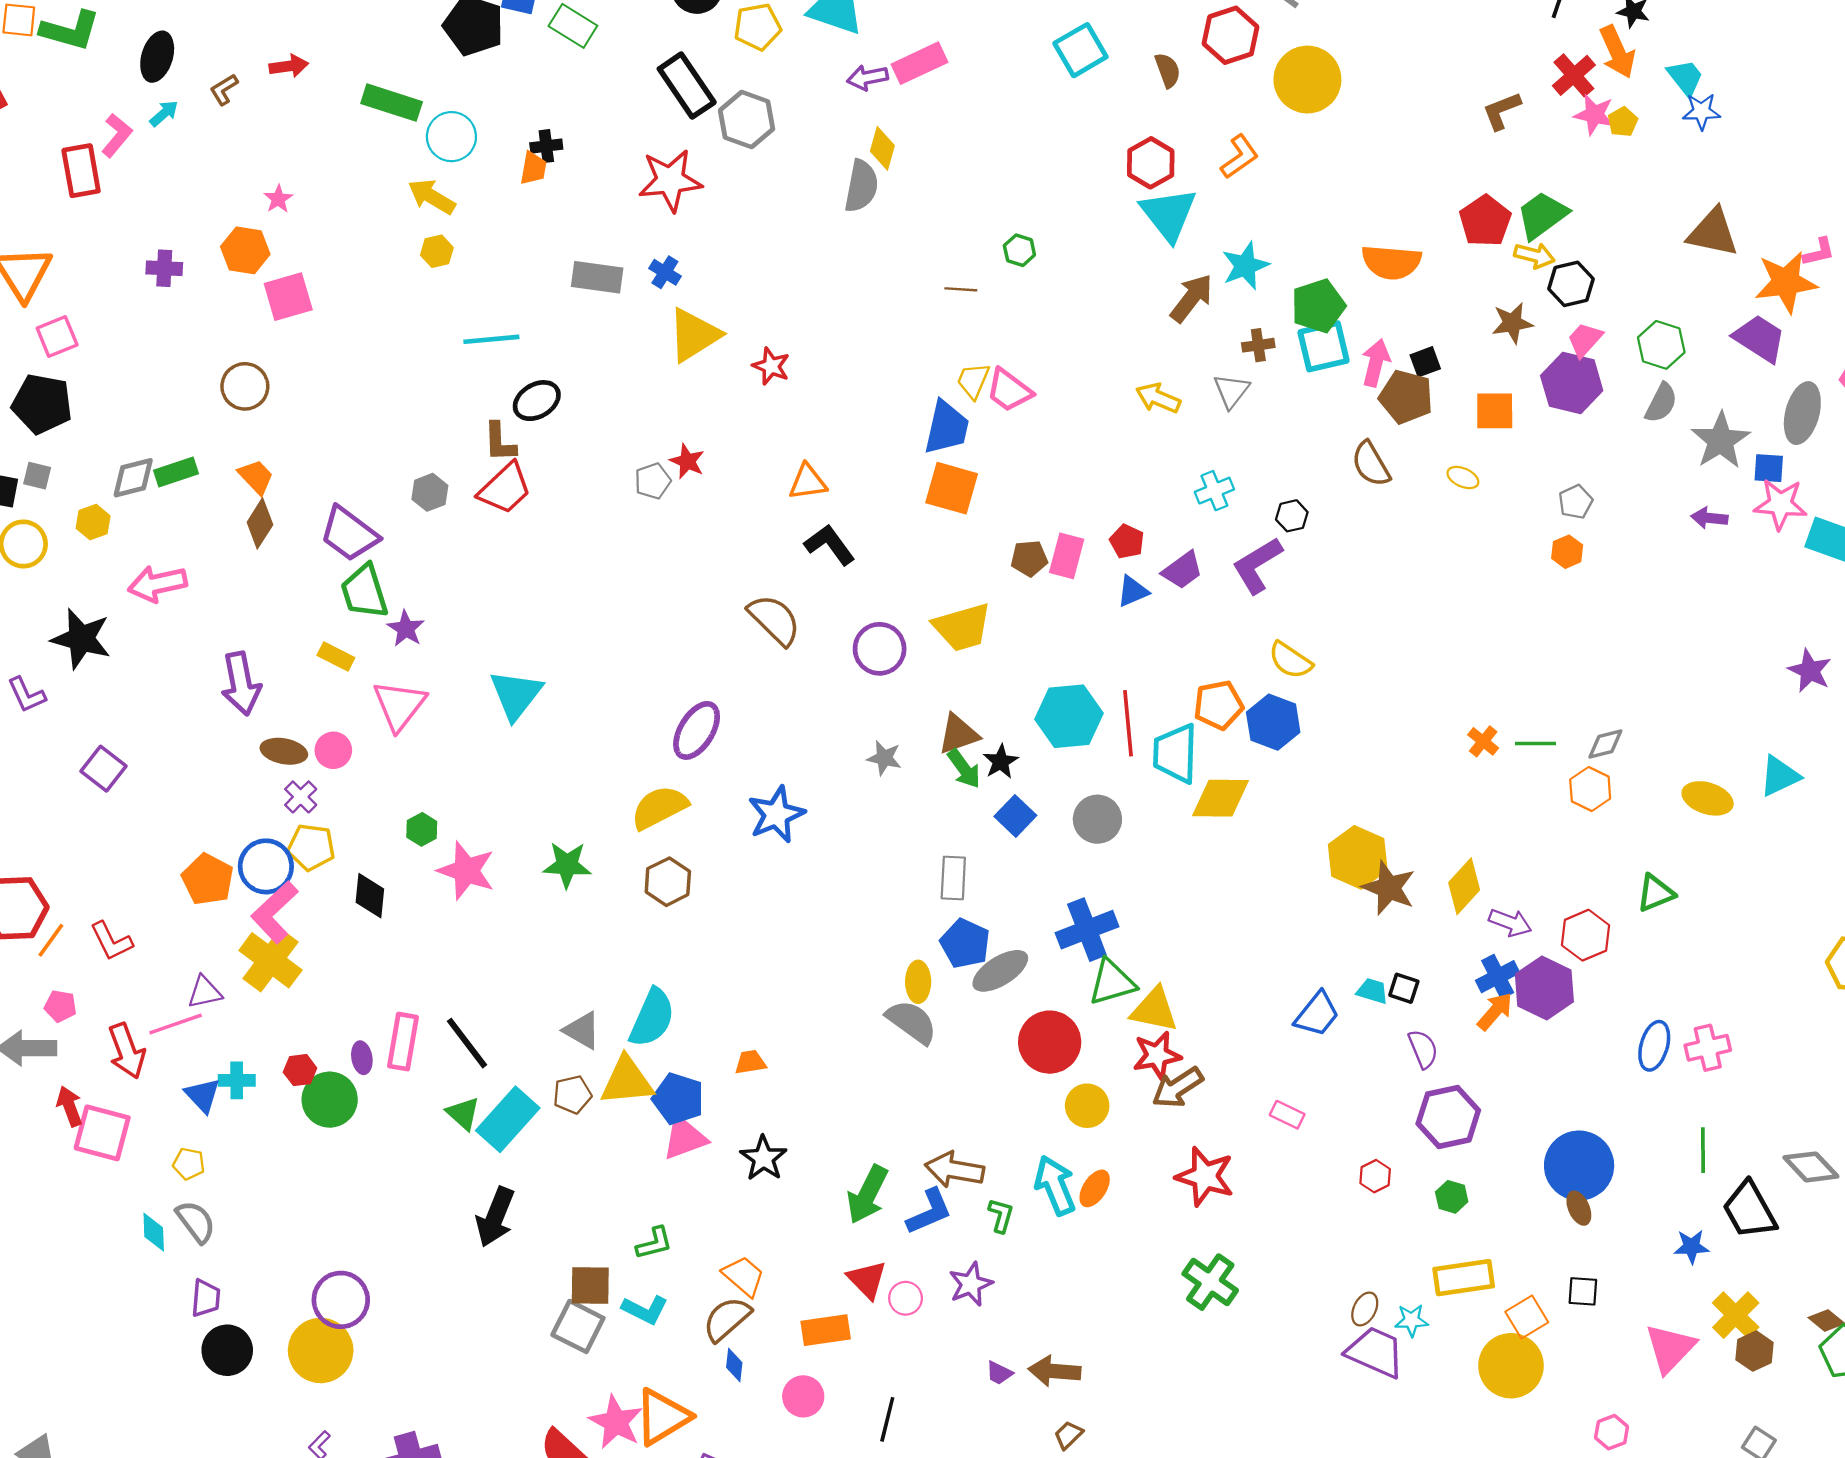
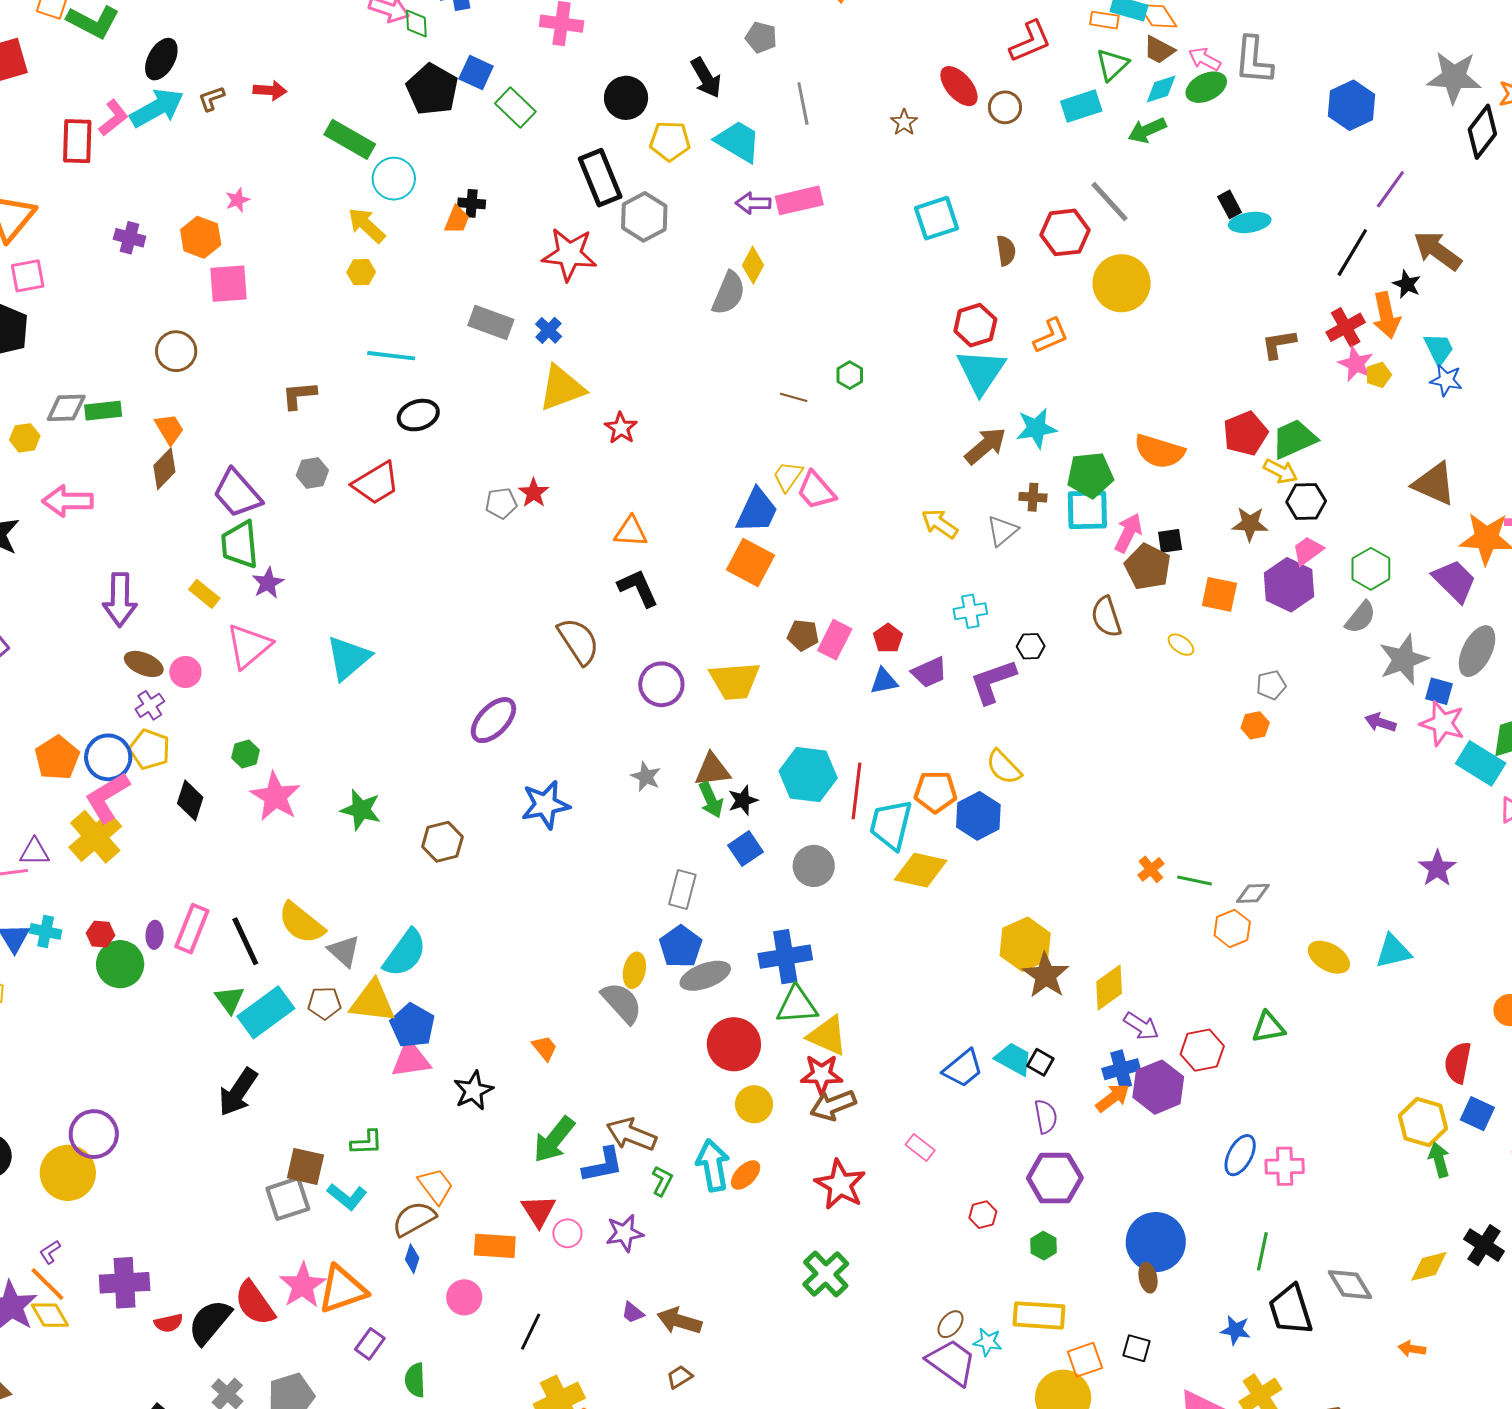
cyan arrow: (164, 113) -> (157, 108), size x2.0
brown L-shape: (500, 442) -> (299, 395), moved, turned 75
yellow semicircle: (659, 807) -> (301, 923), moved, turned -126
cyan trapezoid: (1372, 991) -> (1014, 1059), size x1.4
orange trapezoid: (750, 1062) -> (544, 1048), moved, turned 48
gray square: (578, 1326) -> (288, 1199), turned 33

